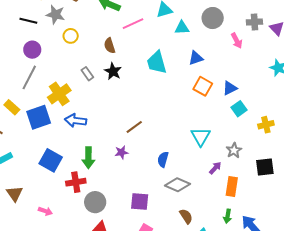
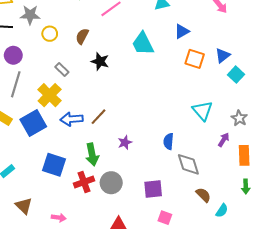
brown semicircle: (110, 46) -> (82, 36), moved, turned 56
gray rectangle: (87, 74) -> (62, 70), moved
brown line: (134, 127) -> (99, 117), moved
gray diamond: (177, 185) -> (188, 164), turned 60
gray circle: (95, 202) -> (111, 183), moved

